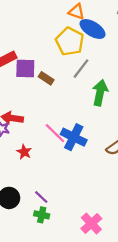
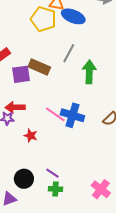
yellow pentagon: (70, 41) -> (43, 19), moved
purple square: (25, 69) -> (21, 74), moved
brown rectangle: (46, 78) -> (39, 67), size x1.5

